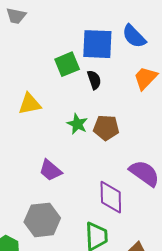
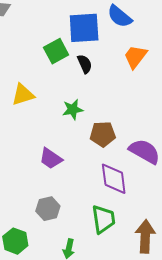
green star: (77, 124) -> (73, 109), turned -30
brown pentagon: (106, 128) -> (103, 134), moved
gray hexagon: (42, 220) -> (48, 209), size x0.7

